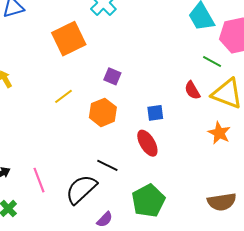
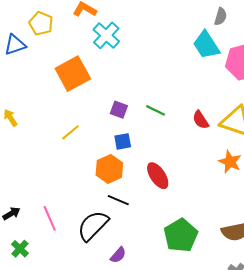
green line: (212, 62) -> (156, 110), moved
orange hexagon: (103, 112) -> (109, 169), moved
blue square: (155, 113) -> (123, 141), moved
green pentagon: (148, 201) -> (181, 235), moved

